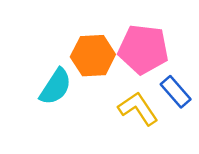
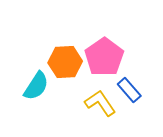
pink pentagon: (143, 49) -> (104, 57), turned 30

